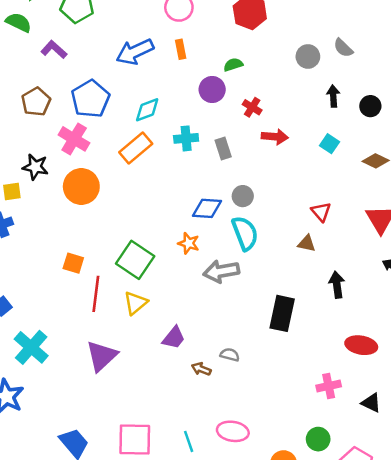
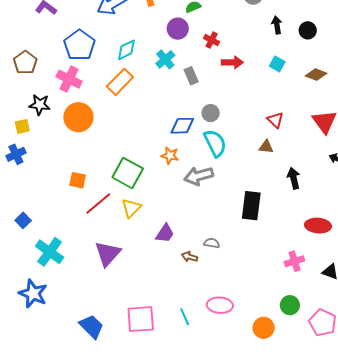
brown pentagon: (36, 102) -> (25, 62), moved
cyan cross: (186, 138) -> (165, 59), moved, turned -30
red line: (96, 294) -> (98, 203), turned 48

